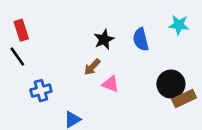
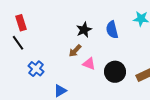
black circle: (171, 84) -> (115, 72), moved
blue cross: (41, 91) -> (36, 69), turned -35

